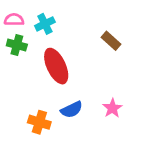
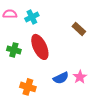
green cross: (17, 45) -> (14, 50), moved
blue semicircle: (72, 110) -> (61, 78), moved

